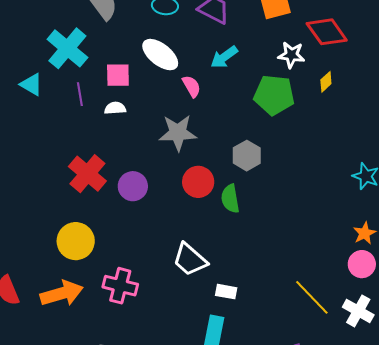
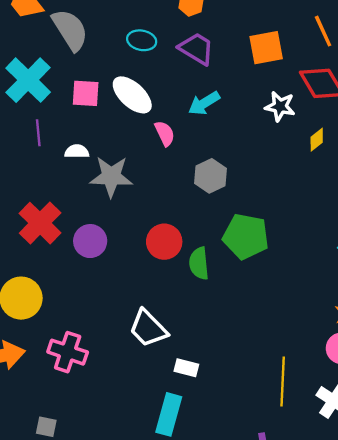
pink square: (118, 75) -> (86, 93), moved
green pentagon: (274, 95) -> (246, 236), moved
gray star: (178, 133) -> (111, 177), moved
gray hexagon: (247, 156) -> (210, 176), moved
yellow line: (312, 297) -> (283, 382), turned 42

